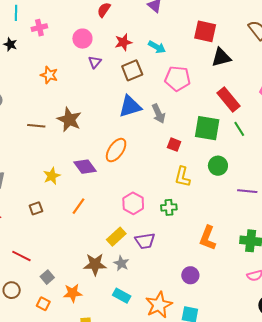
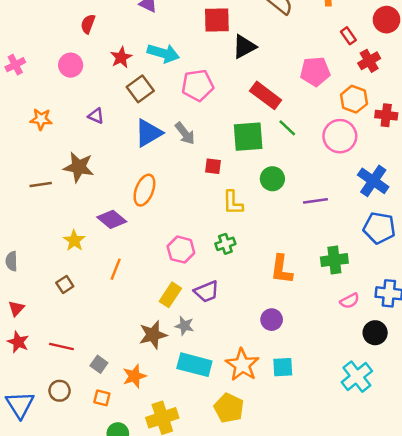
cyan arrow: (157, 47) -> (163, 53), size x1.4
purple triangle: (95, 62) -> (96, 116), moved, turned -32
cyan rectangle: (122, 296) -> (194, 365), size x1.5

